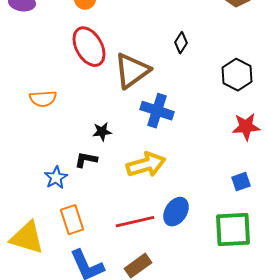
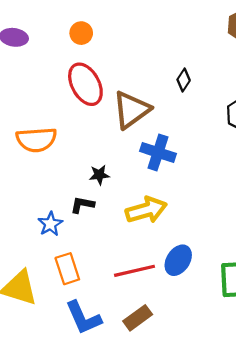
orange semicircle: (43, 99) -> (36, 140), size x1.4

